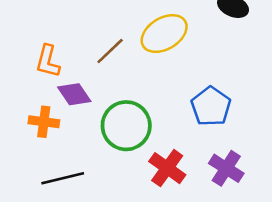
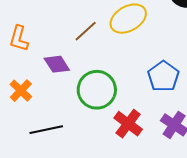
orange L-shape: (48, 61) -> (19, 39), moved
orange cross: (44, 122) -> (21, 91), moved, turned 35

